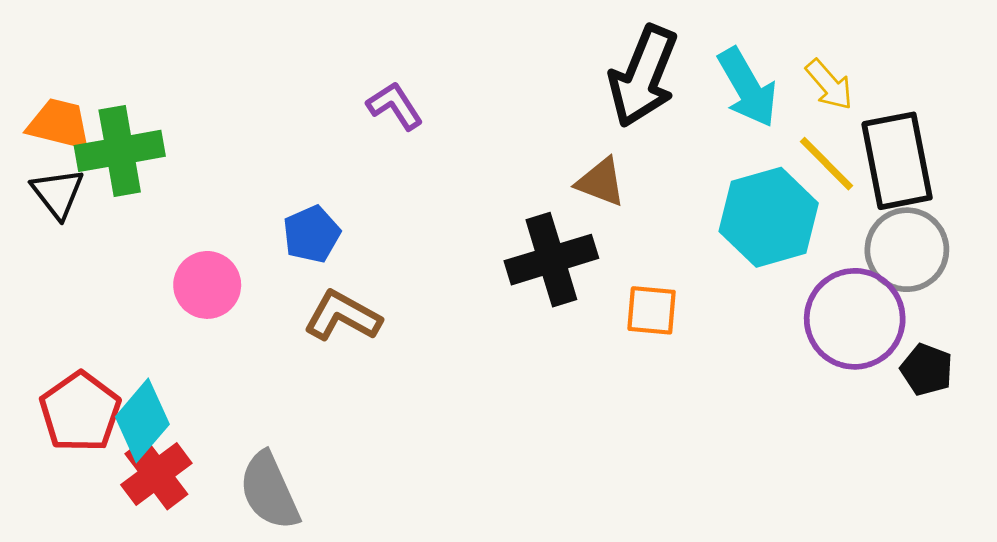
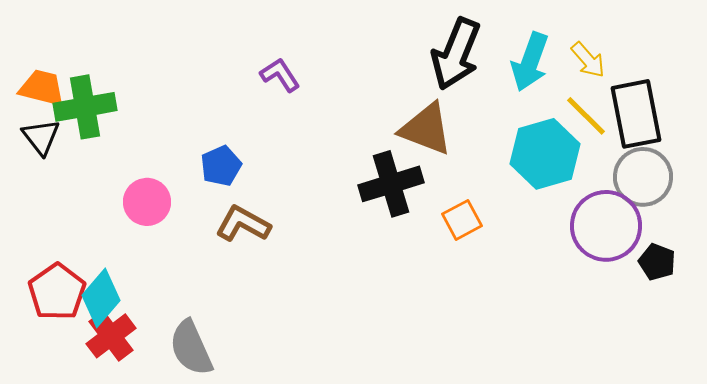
cyan arrow: (747, 87) -> (530, 62), turned 50
brown triangle: (601, 182) -> (426, 129), size x1.5
orange square: (652, 310) -> (462, 220), turned -33

